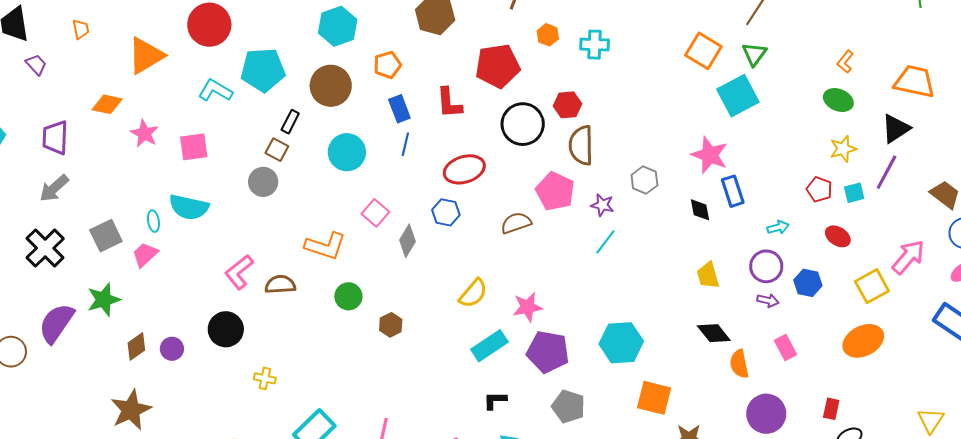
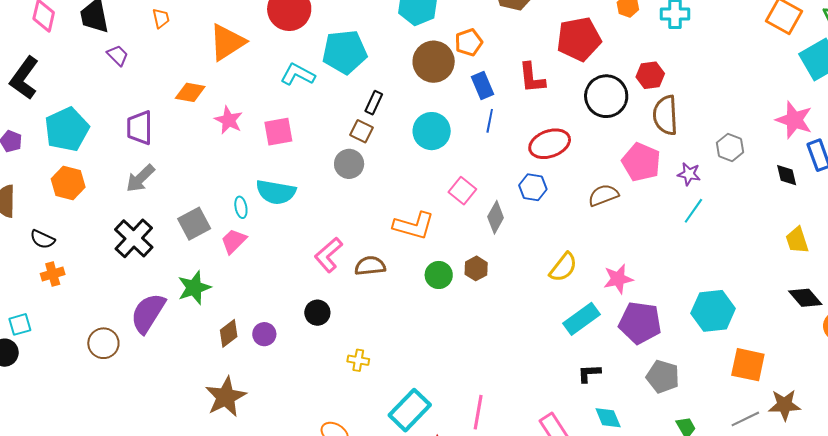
brown circle: (331, 86) -> (434, 62), moved
brown hexagon: (391, 325) -> (476, 268), moved
black circle: (226, 329) -> (317, 313), size x0.7

